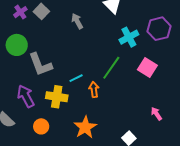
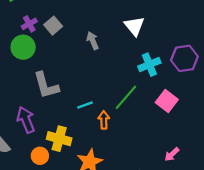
green circle: (17, 45) -> (23, 47), moved
yellow cross: (57, 97) -> (59, 139), moved
pink arrow: (156, 114) -> (172, 154), turned -104

